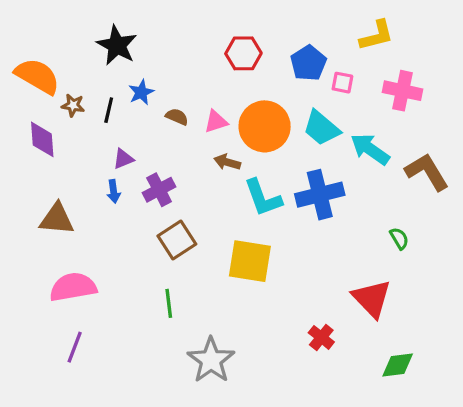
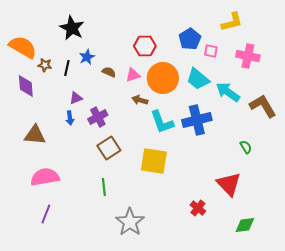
red hexagon: (243, 53) -> (145, 46), moved

